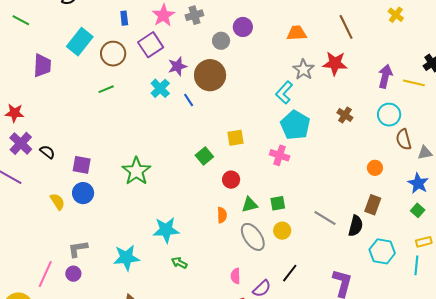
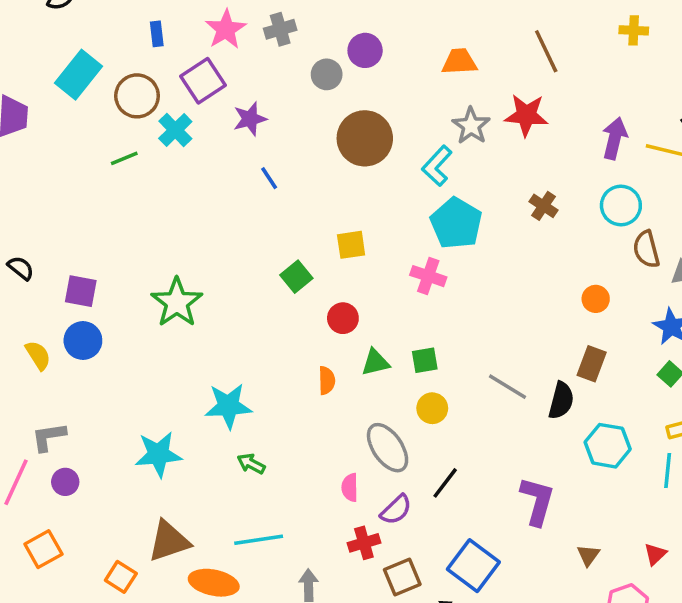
yellow cross: (396, 15) -> (634, 30), turned -35
brown circle: (210, 75) -> (365, 138), moved
cyan cross: (160, 88) -> (175, 130), moved
gray ellipse: (253, 237) -> (388, 448), moved
gray L-shape: (78, 249) -> (49, 437), moved

